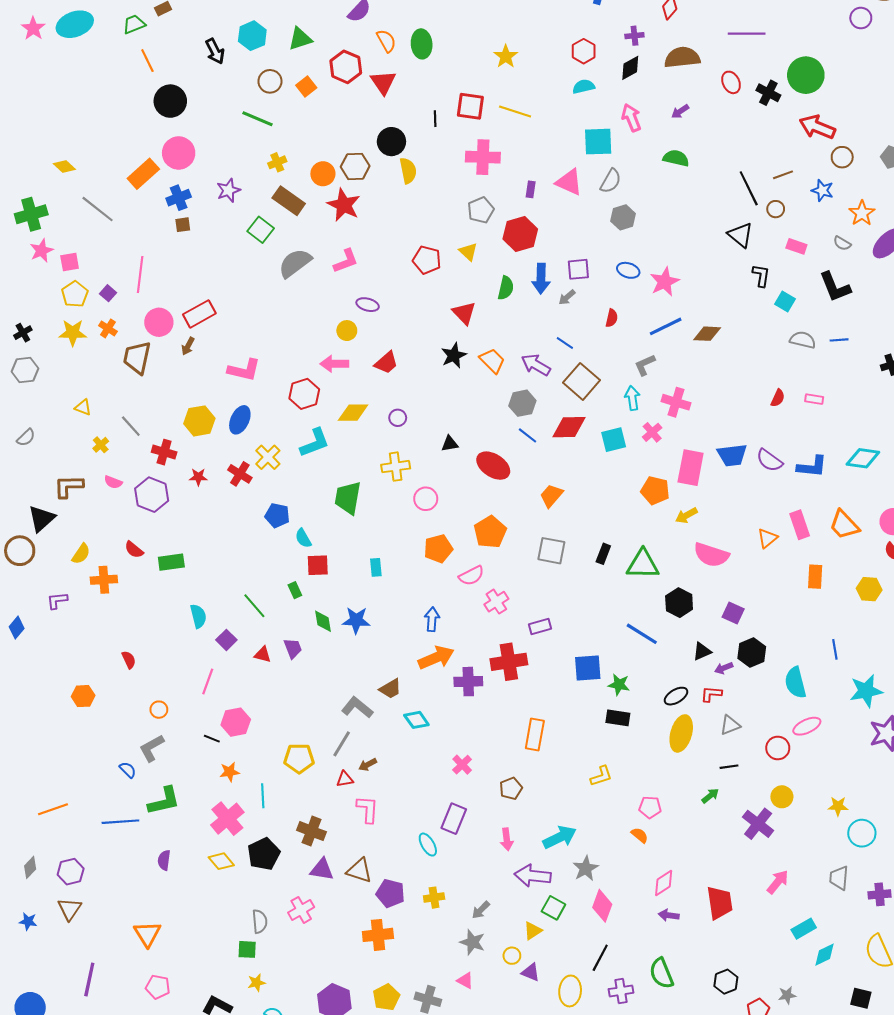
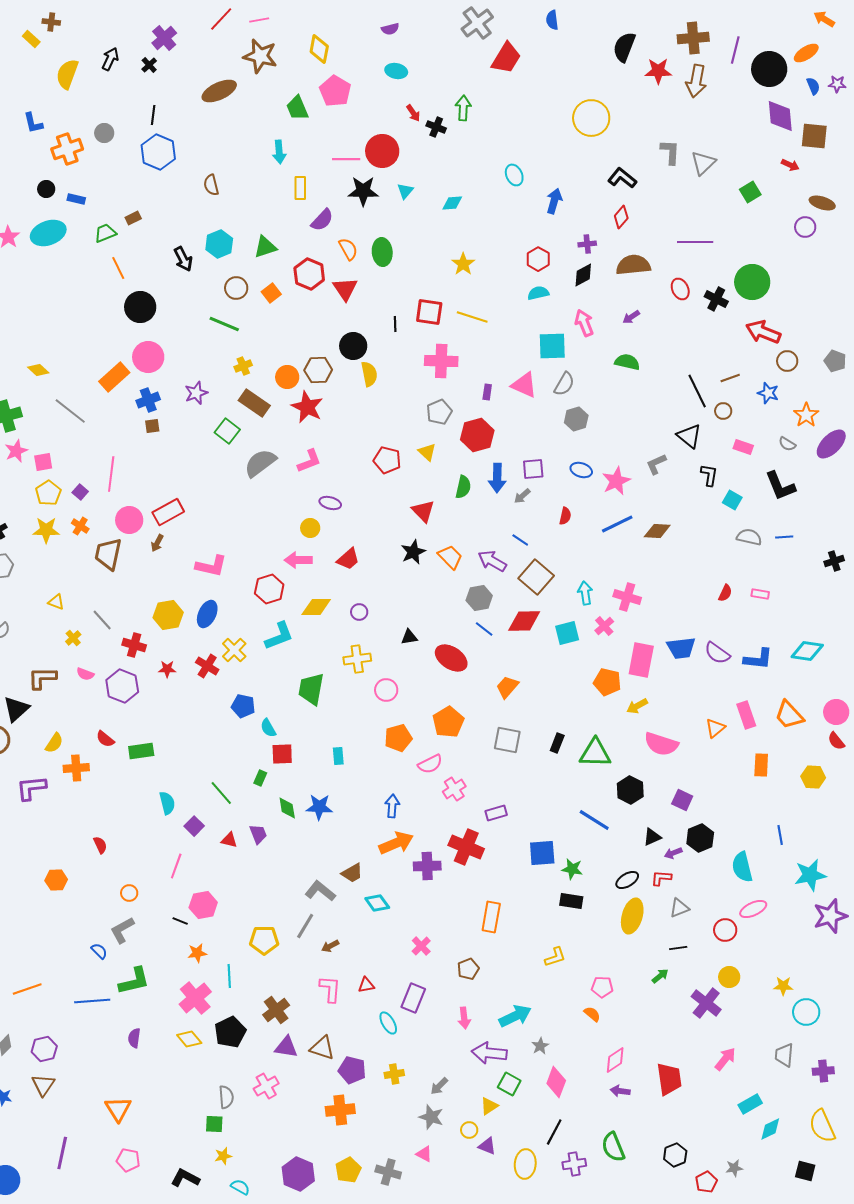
gray L-shape: (645, 365) -> (656, 464), moved
green rectangle: (295, 590) -> (260, 778), turned 49
purple L-shape: (57, 601) -> (31, 788), size x1.5
red cross: (509, 662) -> (466, 847), turned 32
red triangle: (345, 779) -> (366, 985), moved
brown cross: (312, 831) -> (276, 1010), turned 32
gray star: (586, 868) -> (540, 1046), size x0.7

